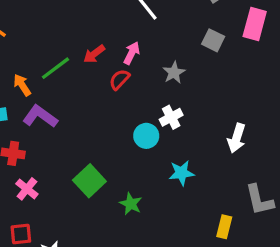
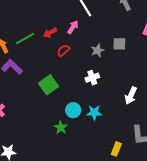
gray square: (213, 40) -> (119, 44), moved, turned -32
pink arrow: (132, 53) -> (73, 27), moved
cyan circle: (146, 136) -> (73, 110), moved
green square: (89, 181) -> (48, 85), moved

